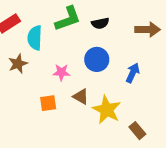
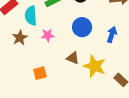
pink star: (61, 72) -> (48, 35), moved
orange square: (48, 103) -> (40, 73), moved

